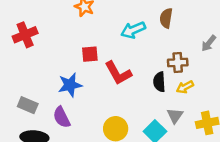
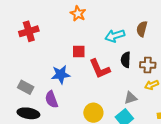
black semicircle: (159, 82) -> (126, 60), moved
gray triangle: (175, 116) -> (130, 98), moved, turned 32

